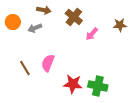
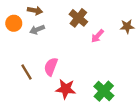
brown arrow: (44, 10) -> (35, 11), moved
red star: (73, 84) -> (66, 89), moved
green cross: (98, 86) -> (104, 91), turned 30

